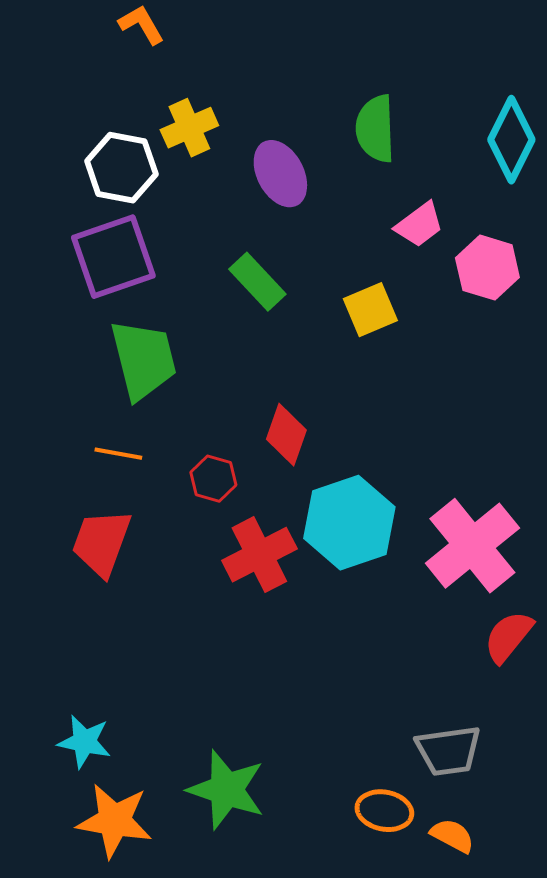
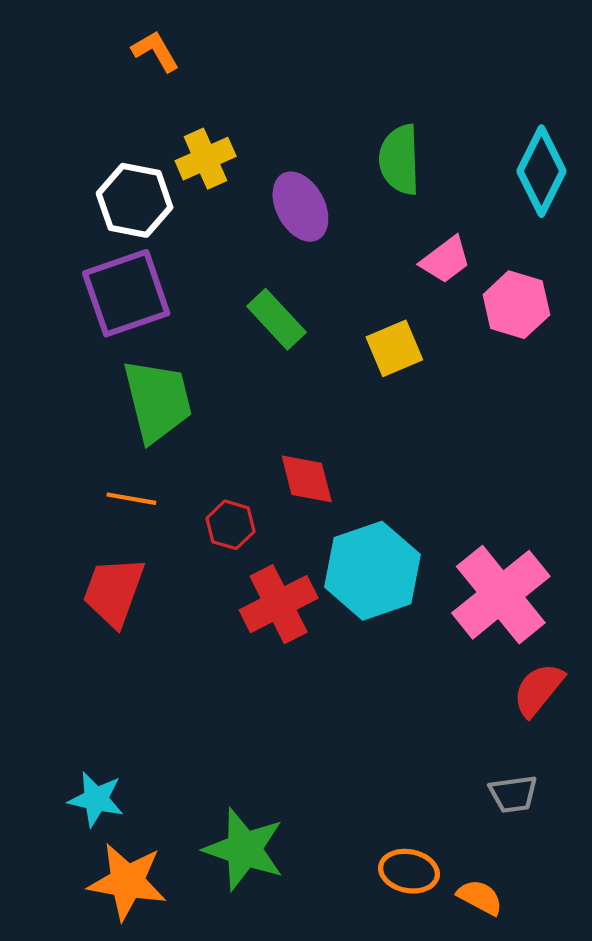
red diamond: (286, 435) -> (307, 479), turned -34
gray trapezoid: (448, 751) -> (513, 794), moved, size x0.7

